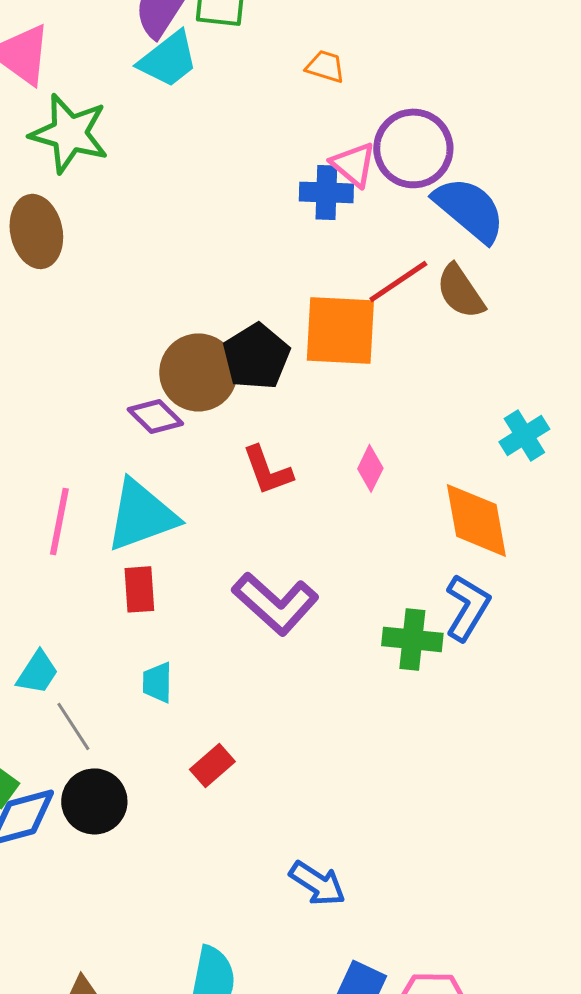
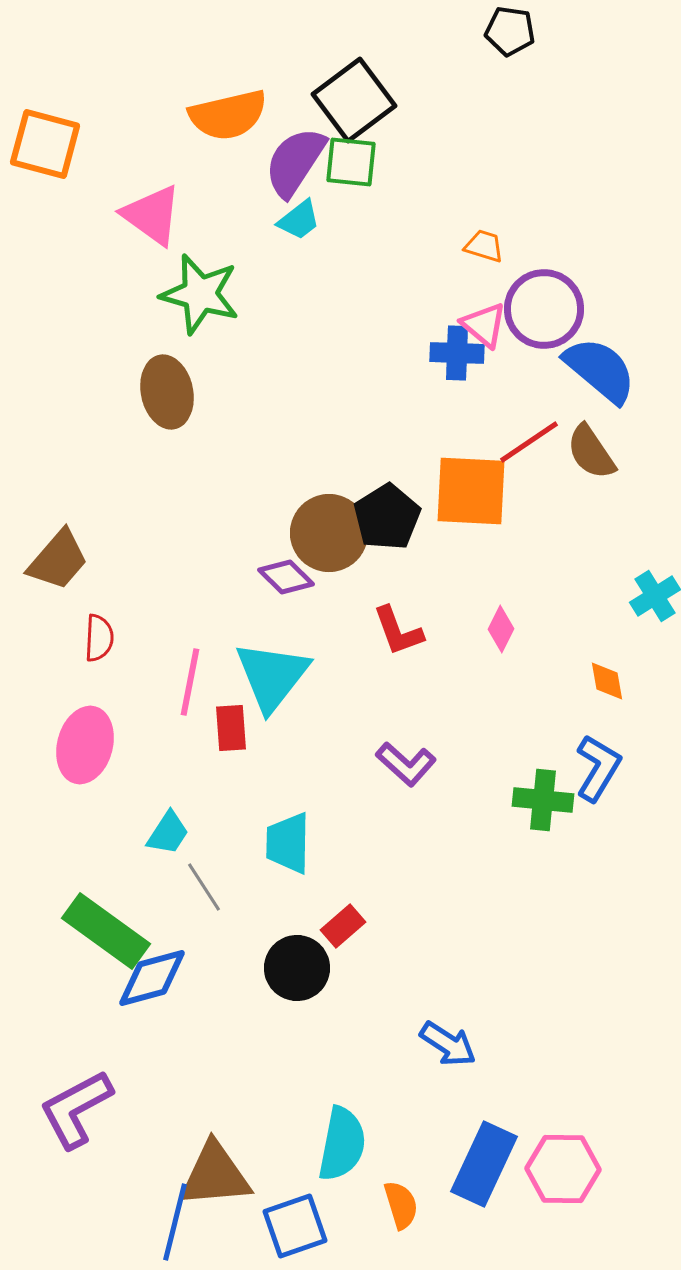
cyan trapezoid: (168, 59) -> (299, 220), size x0.7
orange trapezoid: (325, 66) -> (484, 246), moved
cyan triangle: (141, 515) -> (272, 676), turned -32
orange diamond: (476, 520) -> (607, 681), size x0.5
red rectangle: (139, 589) -> (231, 728), moved
purple L-shape: (275, 603) -> (406, 764), size x0.7
cyan trapezoid: (157, 682) -> (288, 843), size x1.5
black circle: (94, 801) -> (297, 968), moved

